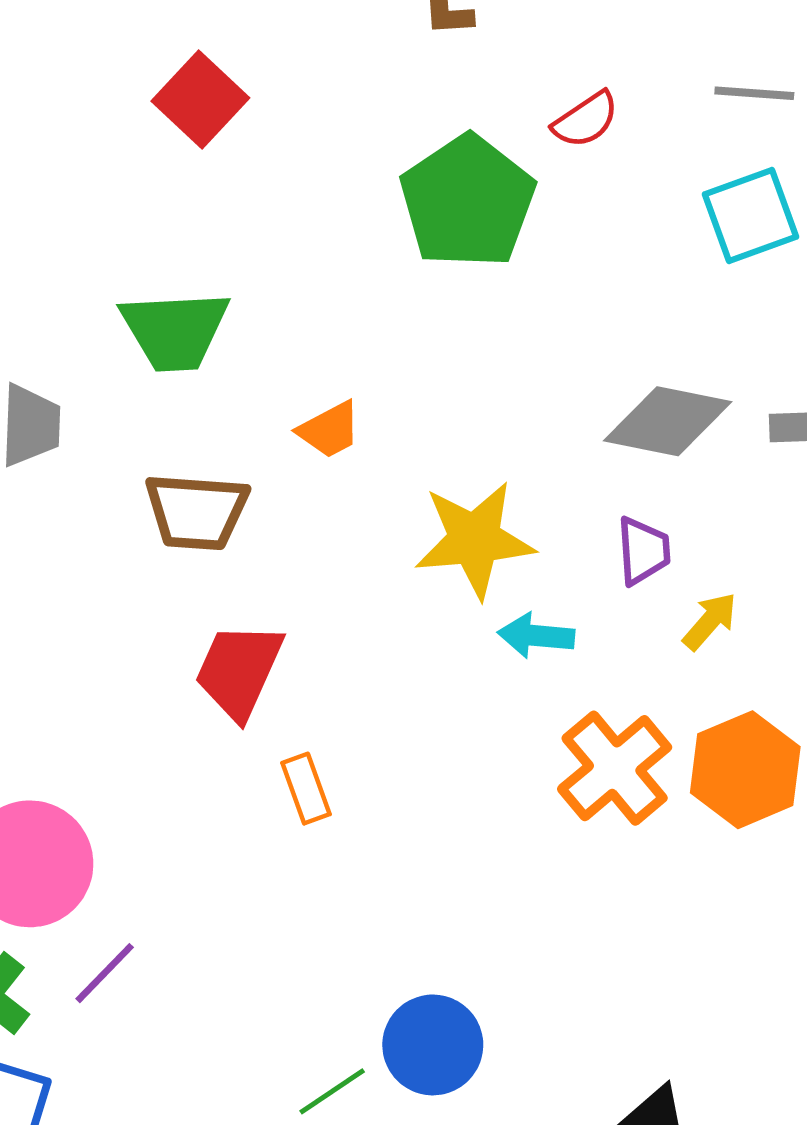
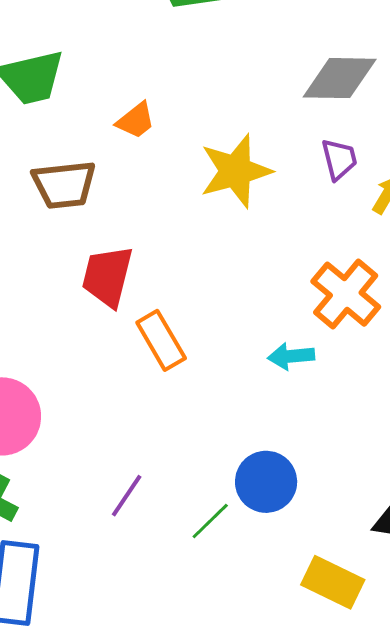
cyan arrow: (536, 636) -> (291, 356), moved
orange rectangle: (306, 789) -> (161, 340), size x1.4
purple line: (105, 973) -> (127, 496), moved

